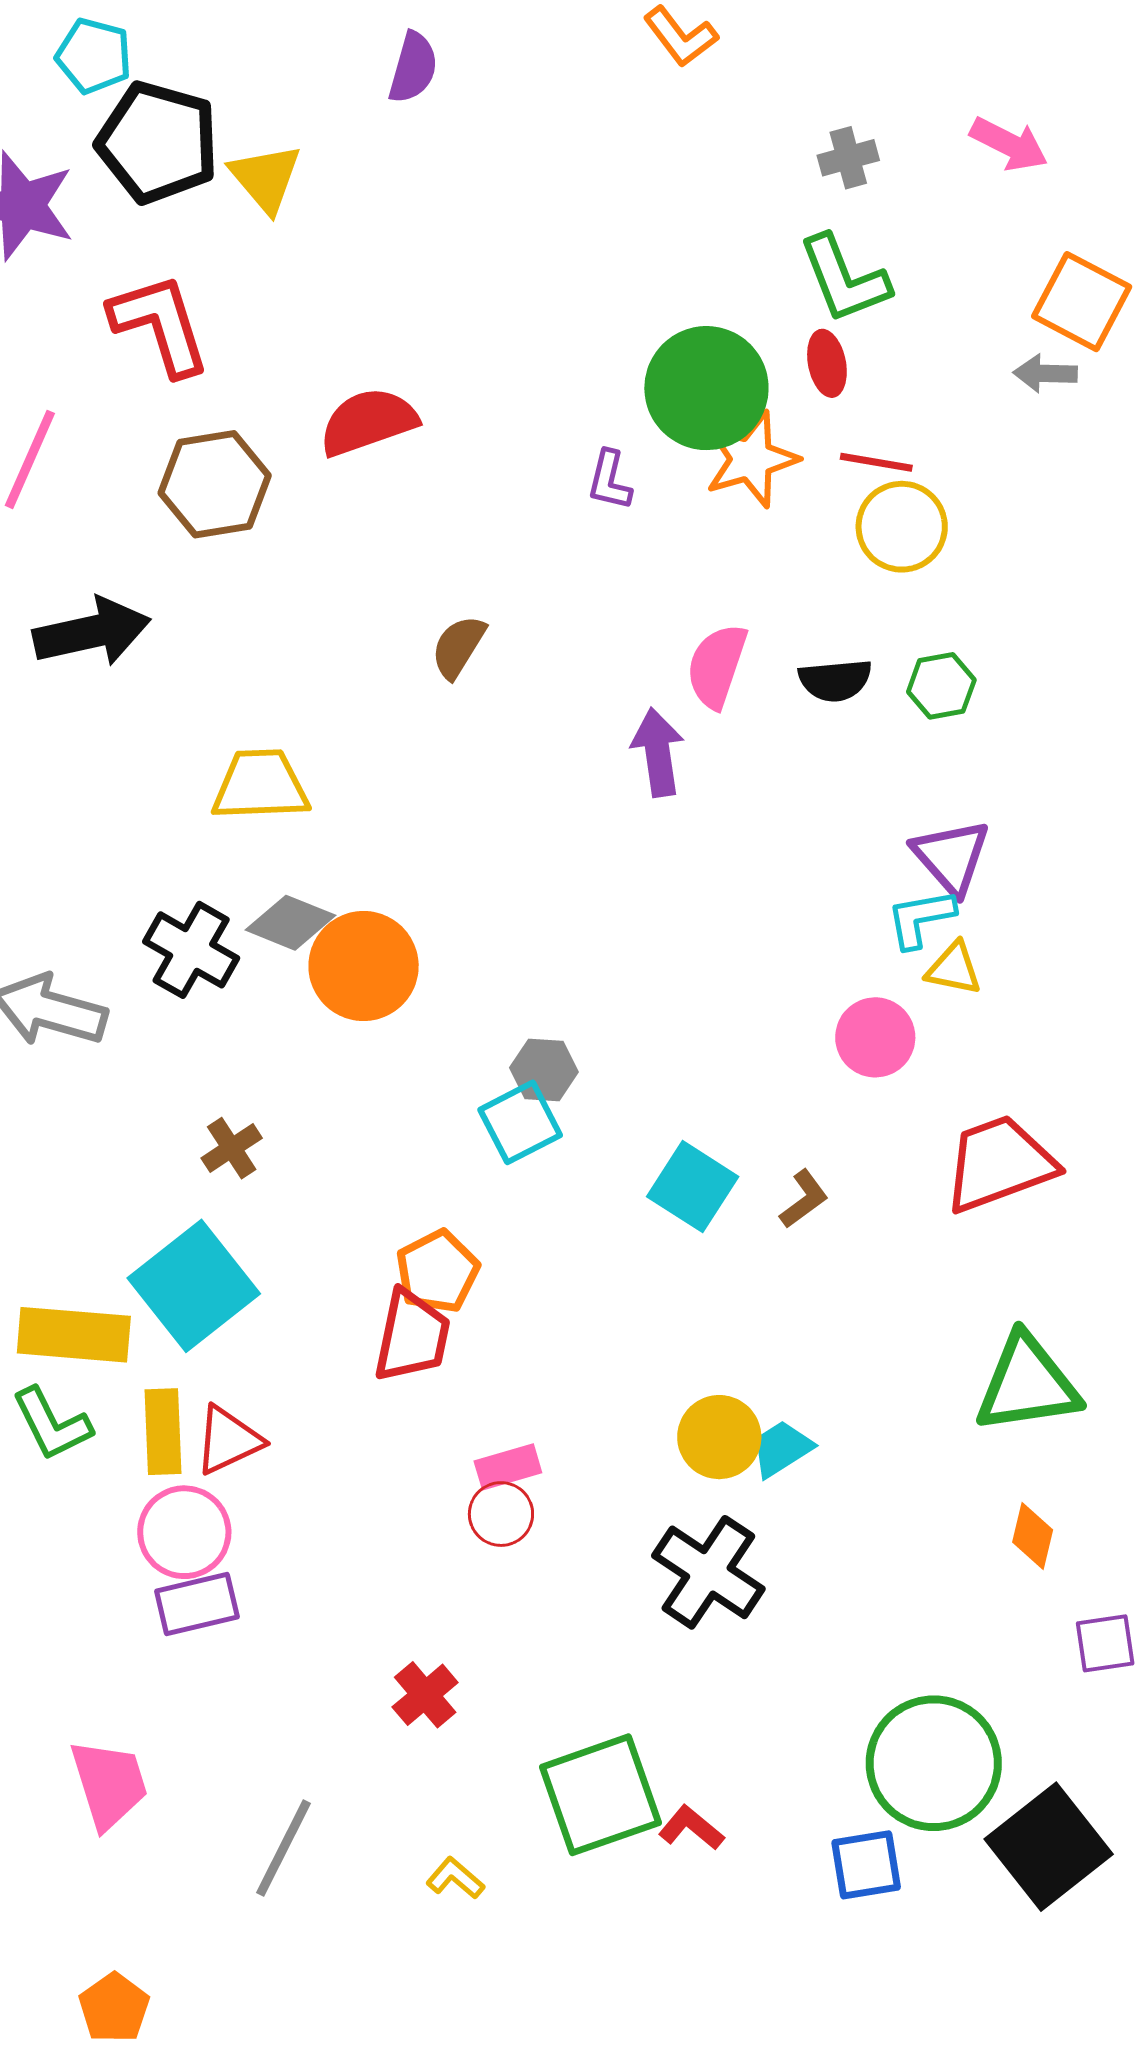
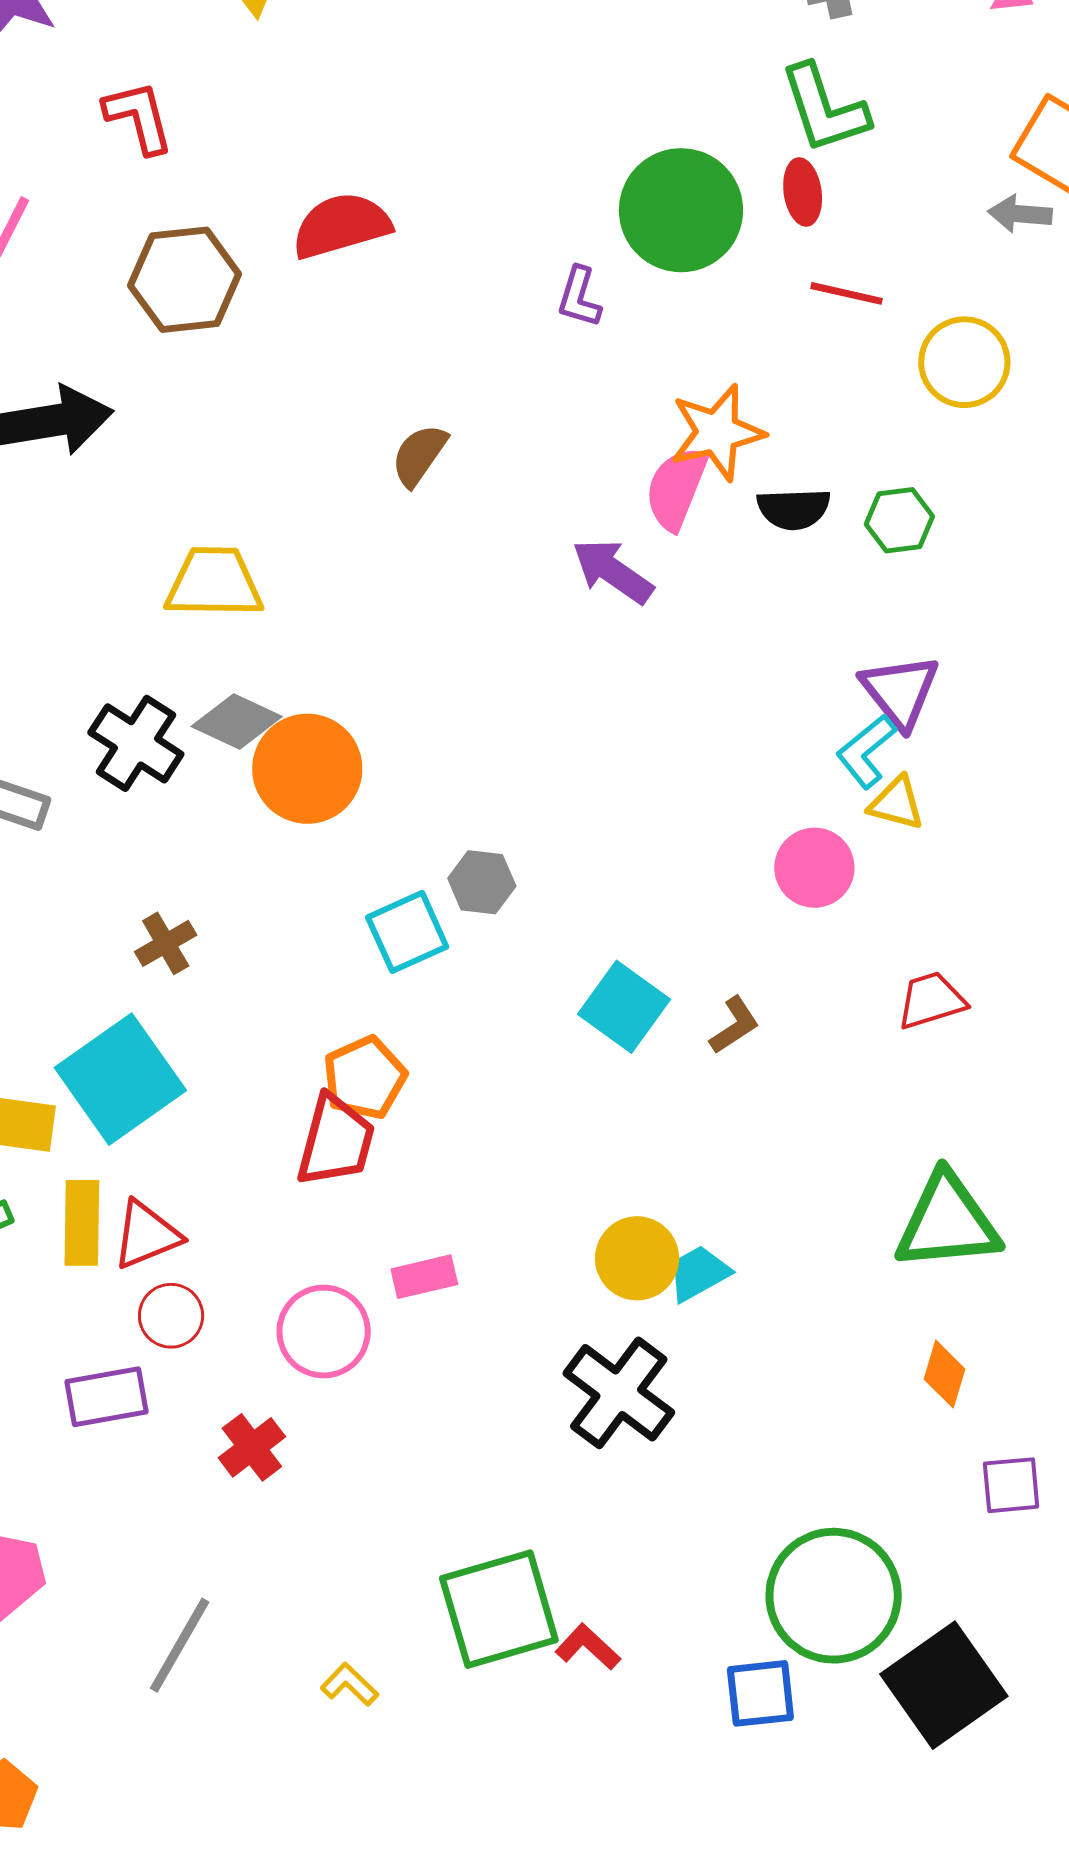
red L-shape: (160, 324) -> (139, 117), size x0.7
orange star: (751, 459) -> (717, 432), moved
yellow circle: (902, 527) -> (964, 362), moved
purple arrow: (658, 752) -> (613, 571), turned -50
cyan L-shape: (921, 918) -> (866, 751), turned -32
cyan square: (520, 1122) -> (407, 932), moved
red trapezoid: (999, 1164) -> (931, 1000), size x0.6
red circle: (501, 1514) -> (171, 1316), moved
pink circle: (184, 1532) -> (324, 1332), moved
red cross: (425, 1695) -> (252, 1447), moved

